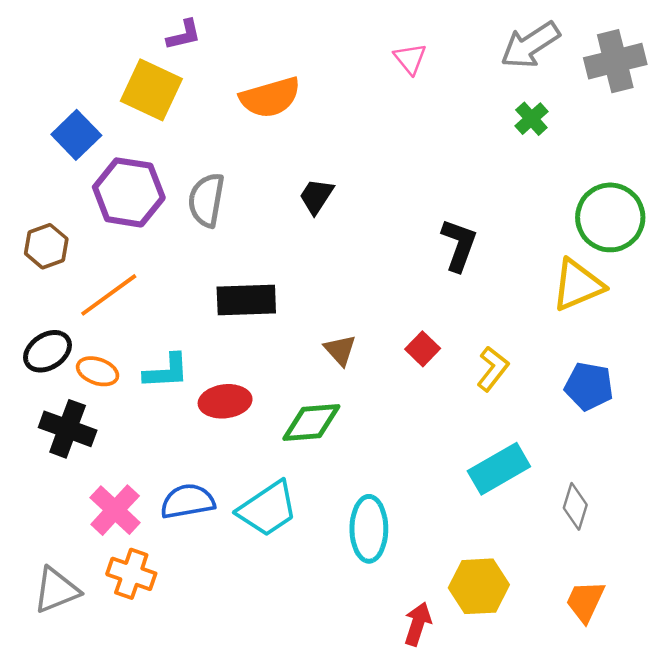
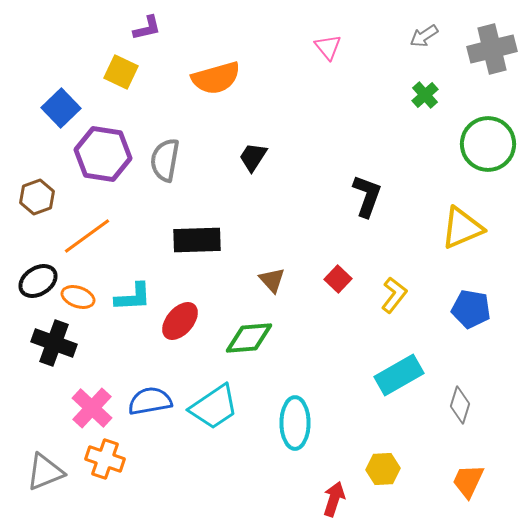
gray arrow: (530, 45) -> (424, 36), size x0.6
yellow square: (151, 90) -> (121, 72), size x0.7
green circle: (610, 217) -> (488, 144), moved
red ellipse: (225, 401) -> (180, 321), turned -42
yellow hexagon: (479, 586) -> (383, 469), size x0.7

